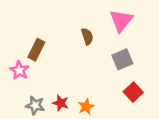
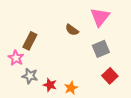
brown semicircle: (87, 36) -> (72, 30), turned 144
gray star: (35, 105) -> (30, 76), moved

